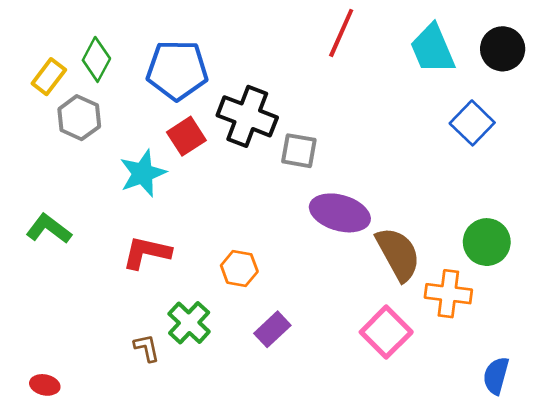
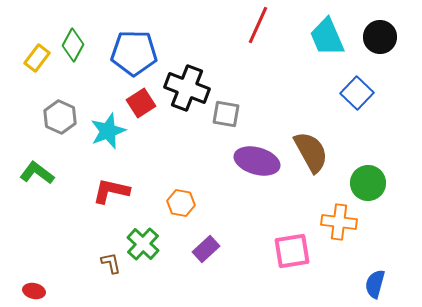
gray hexagon: (79, 118) -> (60, 117), moved
brown semicircle: (398, 254) -> (311, 152), moved
pink square: (386, 332) -> (292, 251), turned 36

